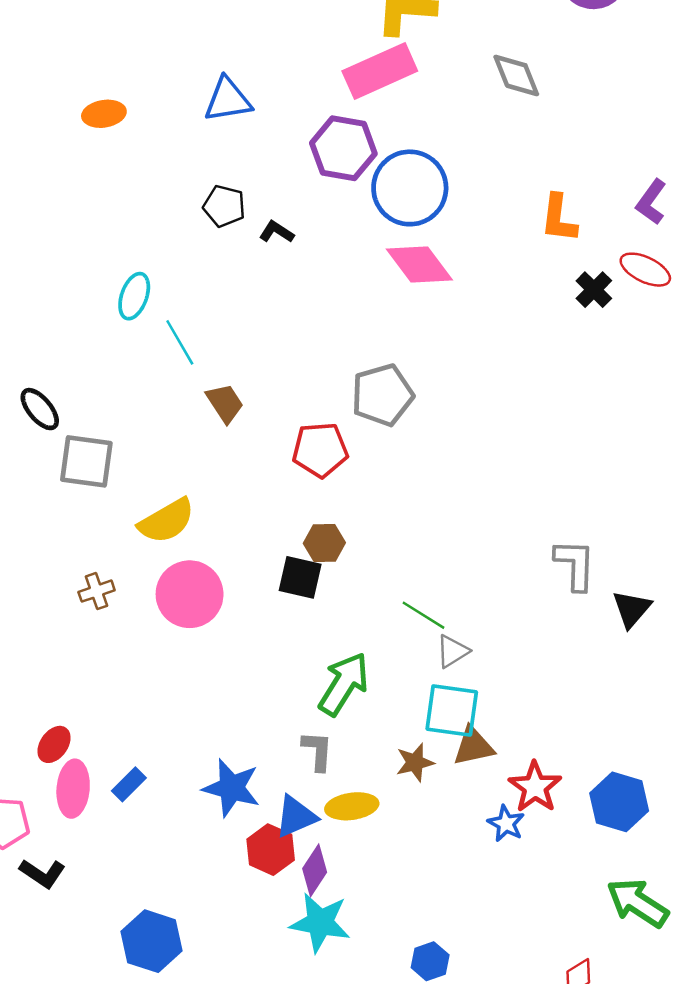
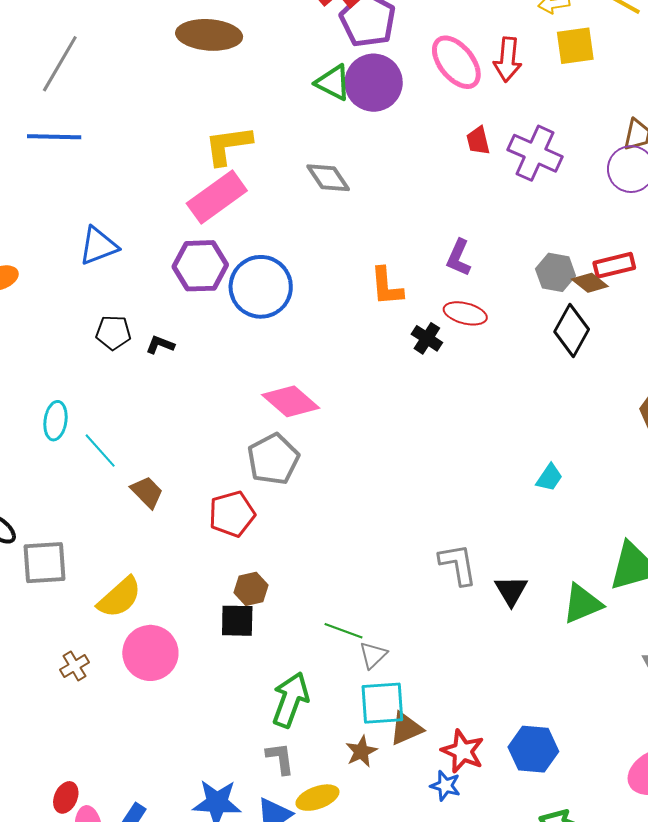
pink diamond: (419, 264) -> (291, 401), moved

